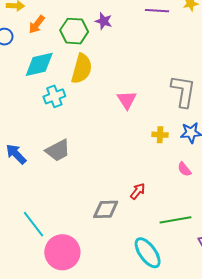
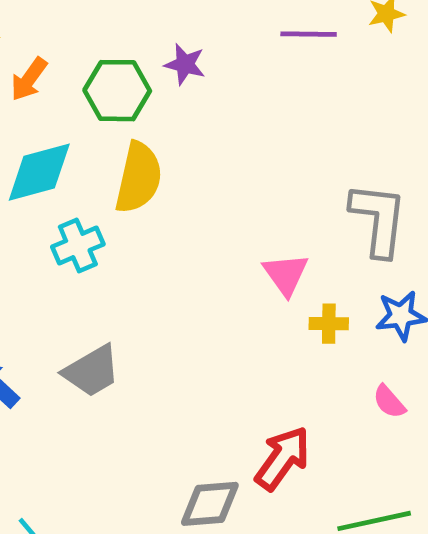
pink triangle: (127, 100) -> (286, 274), moved
red arrow: (138, 191) -> (282, 458), size x1.6

